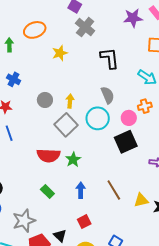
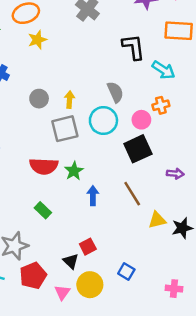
yellow star: (60, 53) -> (37, 40), moved
black L-shape: (110, 58) -> (133, 47), moved
gray square: (66, 125) -> (65, 129), turned 30
blue arrow: (81, 190) -> (93, 196), moved
brown line: (114, 190) -> (132, 194), moved
black triangle: (60, 236) -> (71, 261), moved

